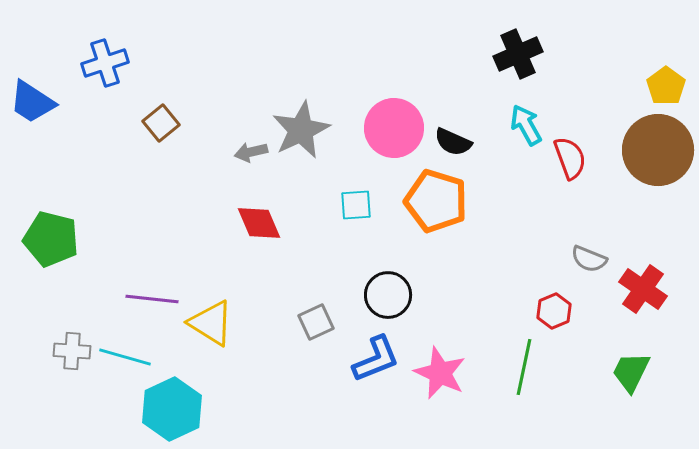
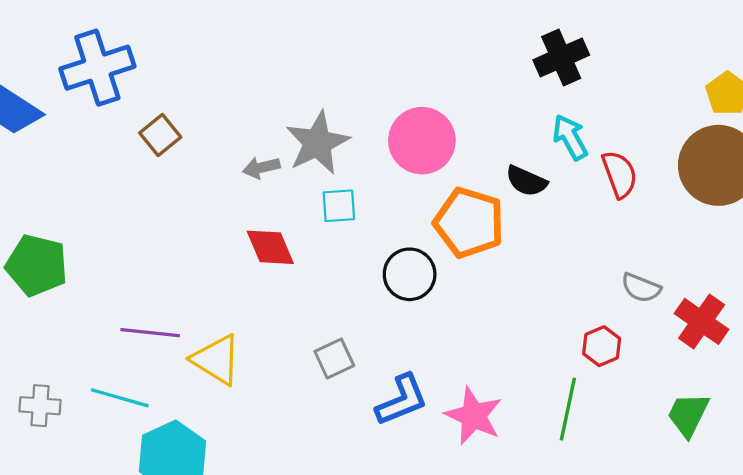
blue cross: (105, 63) -> (97, 68), size x1.4
black semicircle: (453, 142) -> (526, 181), moved
cyan square: (356, 205) -> (339, 206), moved
black circle: (388, 295) -> (410, 274), moved
gray cross: (72, 351) -> (40, 406), moved

